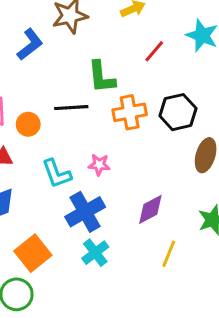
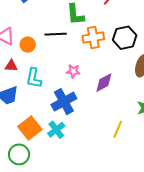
cyan L-shape: (57, 174) -> (34, 78), moved, turned 30
purple diamond: (150, 209) -> (104, 83), moved
cyan cross: (95, 253) -> (56, 130), moved

